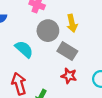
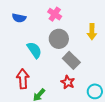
yellow arrow: (72, 23) -> (92, 32), moved

